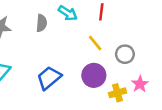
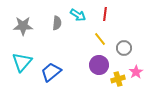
blue trapezoid: (49, 78) -> (51, 72), moved

